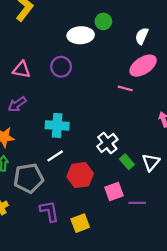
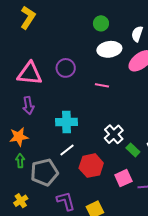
white ellipse: (81, 35) -> (109, 49), moved
pink triangle: (22, 70) -> (30, 74), size x1.5
pink line: (125, 88) -> (102, 85), moved
purple arrow: (17, 104) -> (28, 106), turned -60

